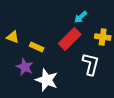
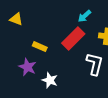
yellow triangle: (13, 37) -> (16, 19), moved
white star: (47, 80) -> (50, 80), size x0.7

